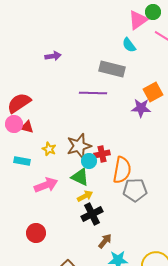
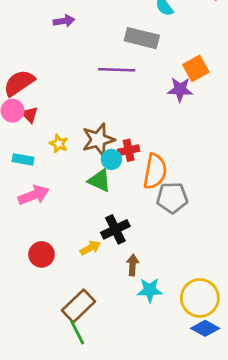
red triangle: (27, 127) -> (30, 115), turned 32
pink arrow: (46, 185) -> (34, 195), moved
yellow arrow: (85, 196) -> (90, 248), moved
brown arrow: (105, 241) -> (133, 265), turned -35

